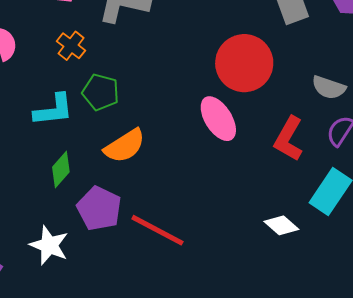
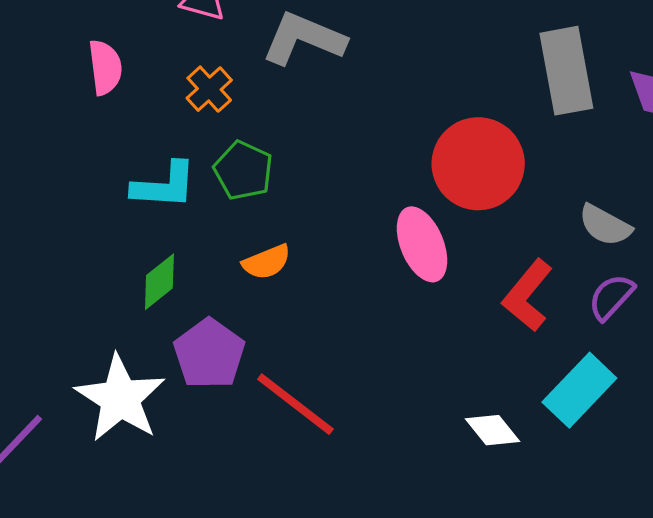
orange semicircle: (125, 146) -> (267, 262), size x0.7
white star: (49, 245) -> (120, 398), size x1.4

